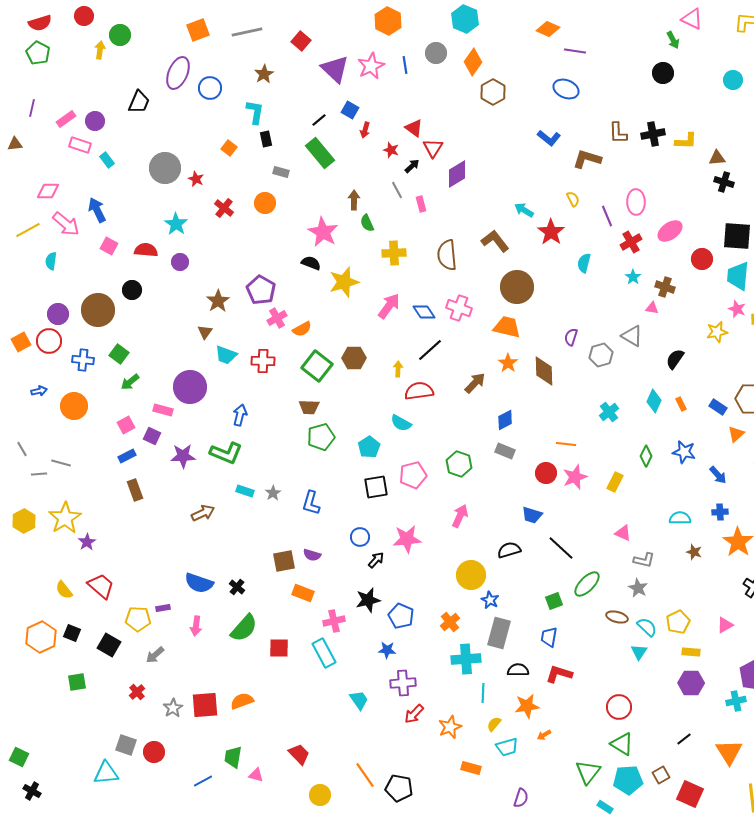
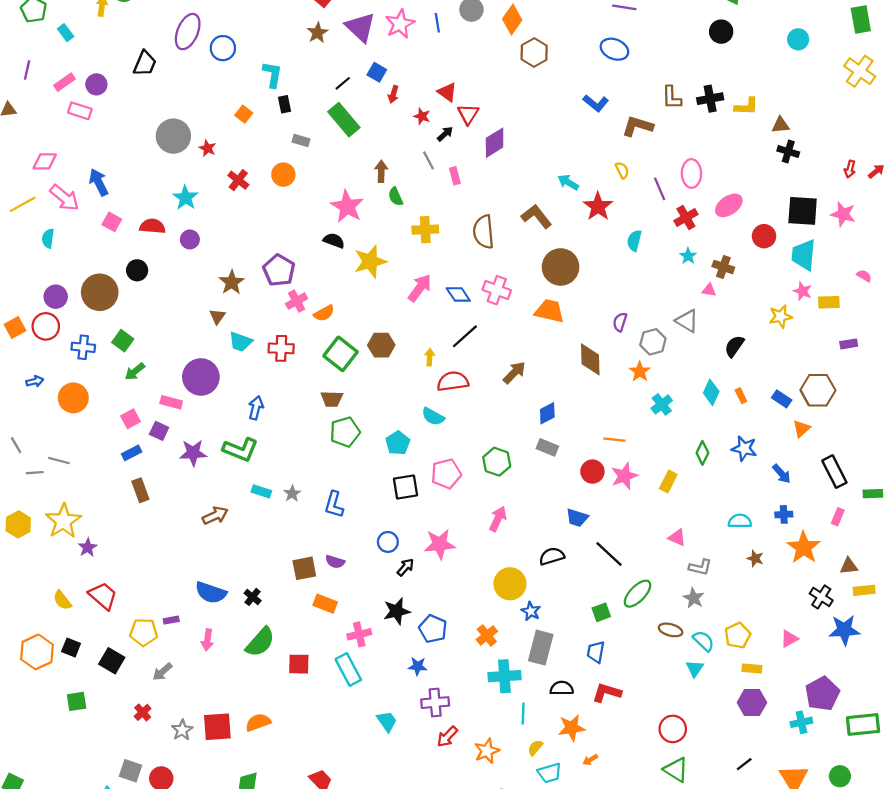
brown star: (264, 74) -> (317, 33), moved
cyan rectangle: (107, 160) -> (66, 33), moved
orange star: (508, 363) -> (640, 371), moved

